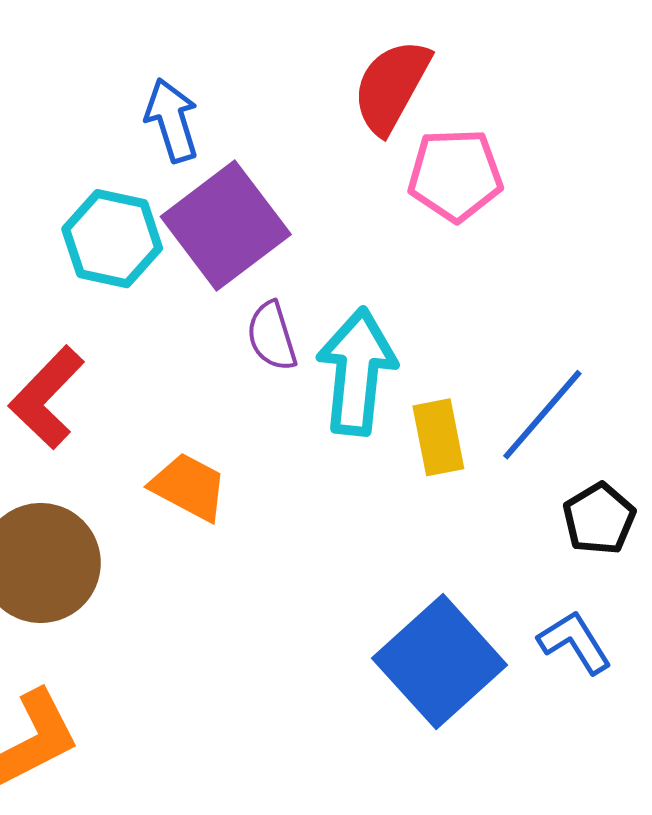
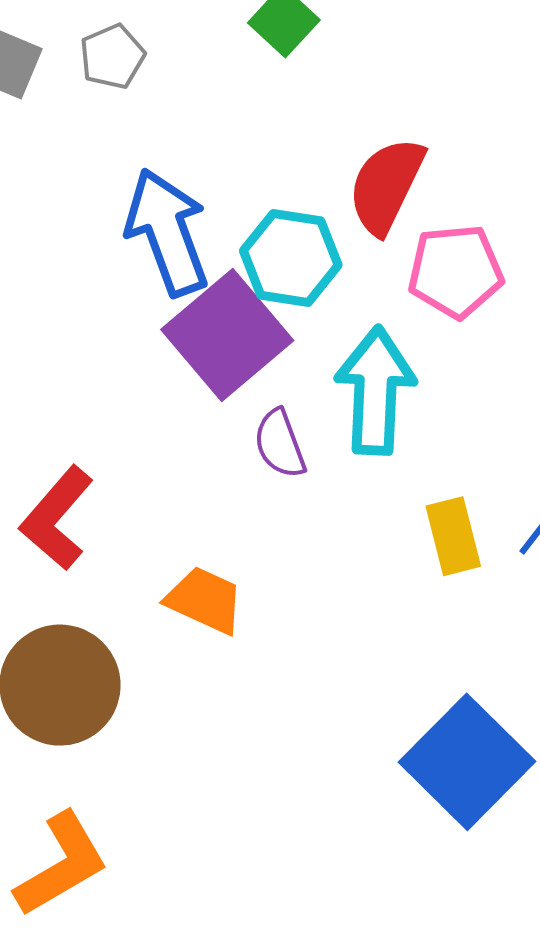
blue arrow: (172, 120) -> (167, 232), size x1.5
cyan hexagon: (112, 239) -> (291, 258), moved
cyan arrow: (357, 372) -> (375, 391), moved

